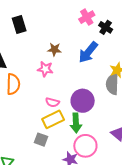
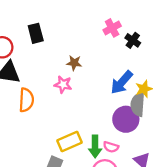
blue arrow: (88, 52) -> (122, 82), moved
purple circle: (83, 101) -> (126, 119), moved
pink semicircle: (52, 102) -> (111, 147), moved

